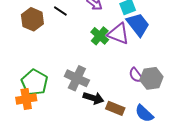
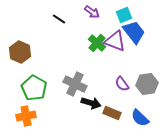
brown hexagon: (32, 19) -> (20, 52), moved
purple semicircle: (136, 75) -> (122, 84), moved
orange cross: (26, 99) -> (26, 116), moved

